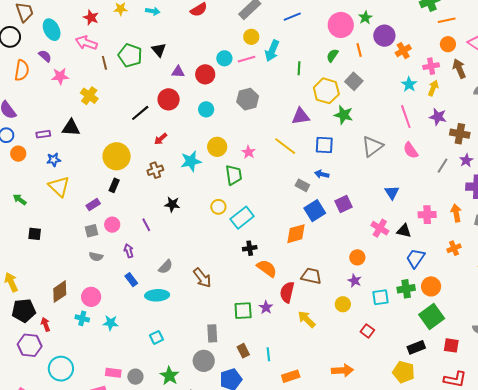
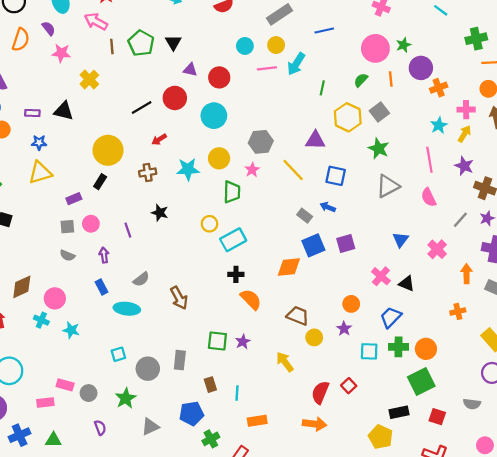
cyan circle: (224, 58) -> (245, 46), moved
gray hexagon: (248, 99) -> (261, 142), moved
cyan circle: (206, 109) -> (214, 116), size x1.5
green star: (344, 115) -> (379, 149), moved
yellow triangle: (59, 186) -> (40, 173), turned 50
pink cross: (427, 215) -> (437, 249), moved, turned 36
blue trapezoid: (415, 258) -> (391, 317), moved
red semicircle: (287, 292) -> (320, 392), moved
yellow circle: (343, 304) -> (314, 337), moved
gray circle: (204, 361) -> (148, 369), moved

